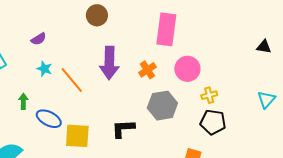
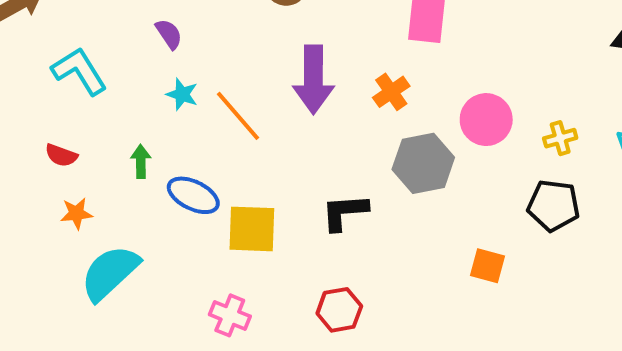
purple semicircle: (39, 39) -> (169, 34), turned -91
pink circle: (187, 69) -> (486, 120), moved
yellow cross: (209, 95) -> (560, 138), moved
black pentagon: (213, 122) -> (553, 206), moved

